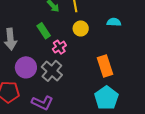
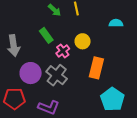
yellow circle: (81, 28) -> (83, 41), moved
orange rectangle: (105, 66) -> (96, 68), moved, turned 35

